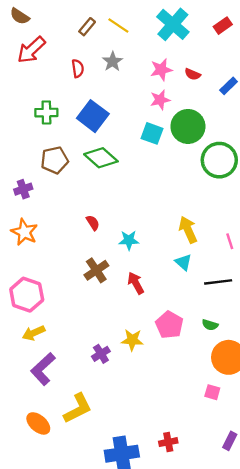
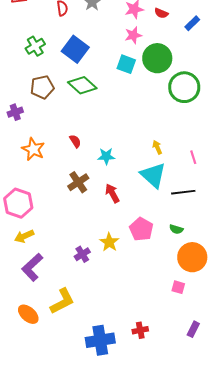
green cross: (46, 113) -> (35, 46), turned -30
yellow arrow: (188, 230) -> (157, 147), size x0.6
orange star: (24, 232) -> (33, 149), moved
cyan triangle: (183, 262) -> (153, 175), size x1.8
yellow star: (132, 340) -> (109, 242), turned 30

